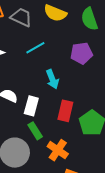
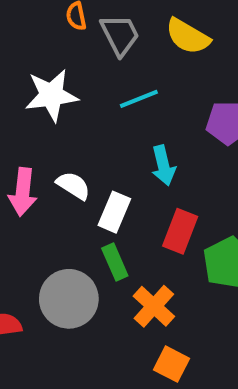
gray trapezoid: (21, 17) -> (120, 35), turned 30

